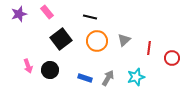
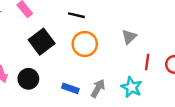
gray triangle: (124, 40) -> (129, 37), moved
red line: (149, 48) -> (147, 62), moved
cyan star: (136, 77) -> (132, 87), turned -30

